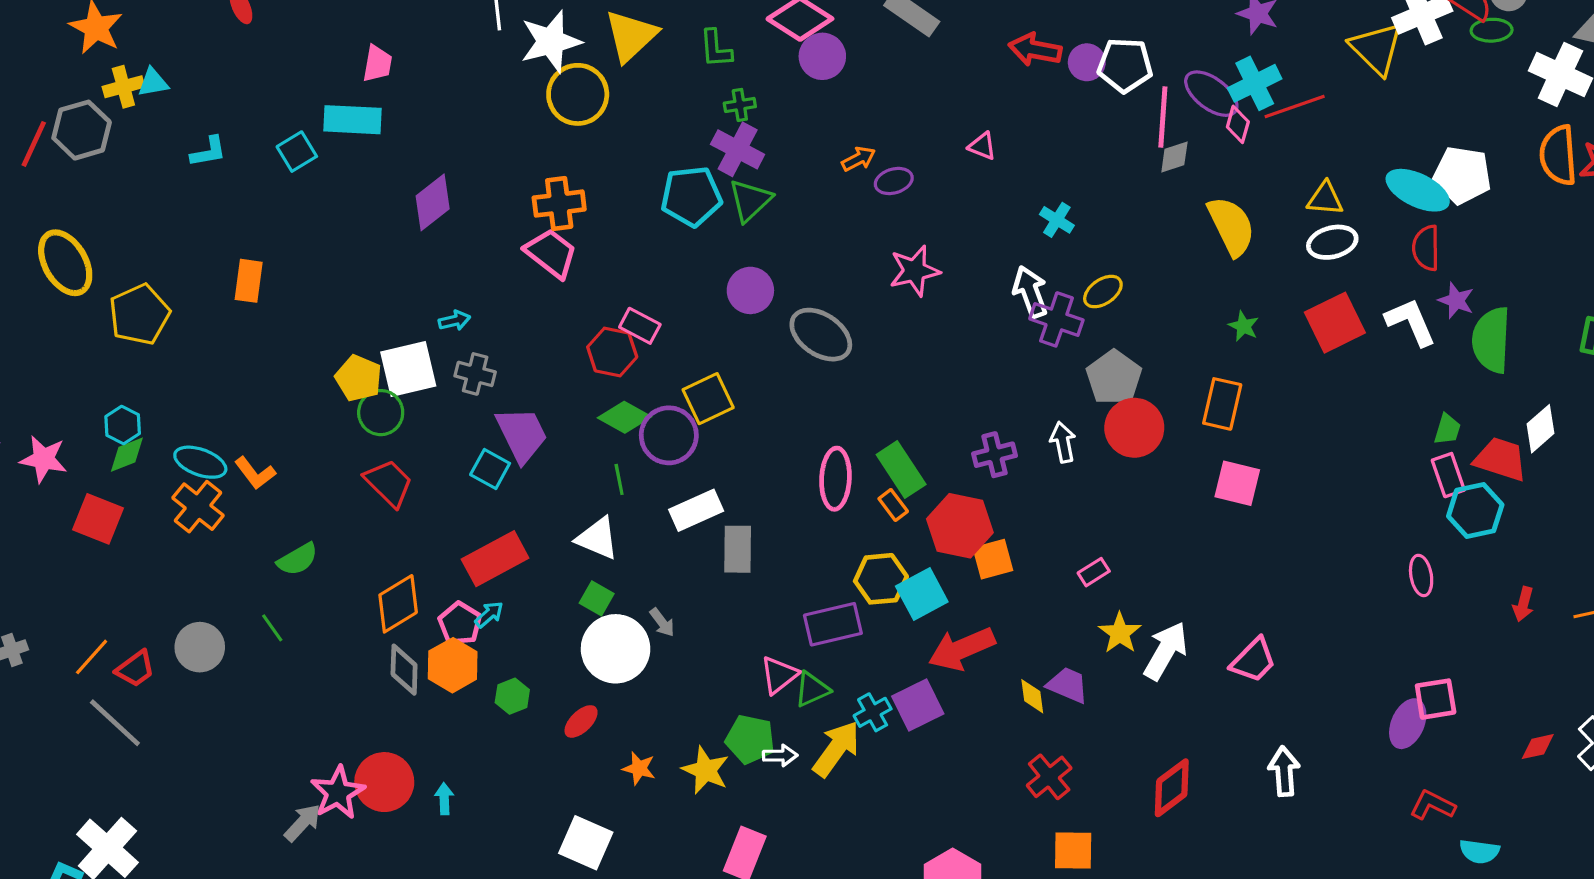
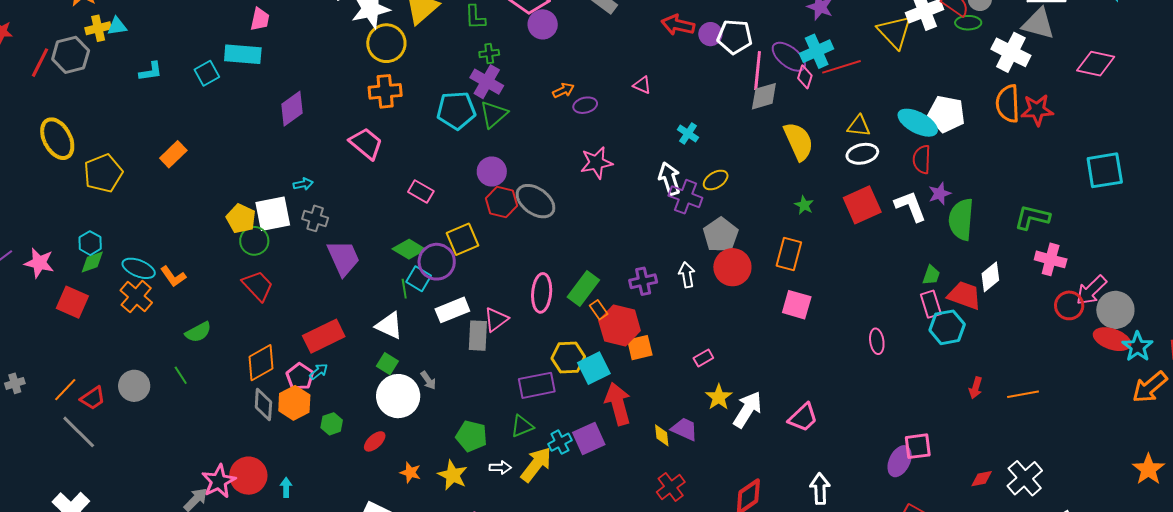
gray diamond: (1174, 157) -> (764, 96), size x1.4
orange cross: (559, 204) -> (385, 91), moved
orange rectangle: (249, 281) -> (173, 154), turned 36
purple star: (1456, 300) -> (940, 194), turned 30
red hexagon: (612, 352) -> (501, 202), moved
cyan square: (490, 469) -> (419, 279), moved
green rectangle: (901, 470) -> (583, 289), turned 68
orange rectangle: (893, 505) -> (599, 310), moved
pink ellipse: (1421, 575) -> (877, 341), moved
red arrow: (962, 649) -> (618, 404), turned 96
pink triangle: (779, 675) -> (496, 319), moved
green pentagon: (750, 739) -> (471, 436), moved

